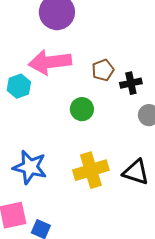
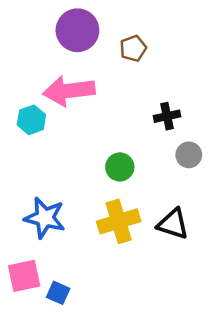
brown pentagon: (103, 70) -> (133, 48), moved
green circle: (82, 109) -> (120, 167), moved

